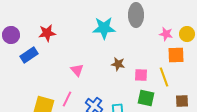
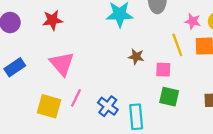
blue rectangle: (29, 55) -> (15, 67), moved
pink triangle: (77, 70) -> (62, 64), moved, size x1.6
yellow line: (164, 77) -> (177, 45), moved

